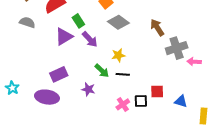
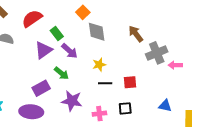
gray diamond: (118, 22) -> (97, 32), turned 50
green arrow: (102, 71) -> (62, 73), moved
purple star: (88, 89) -> (72, 101), size x1.5
red square: (157, 91) -> (130, 82), moved
pink cross: (123, 104) -> (99, 114), moved, turned 32

